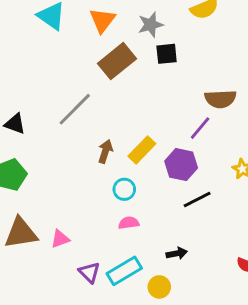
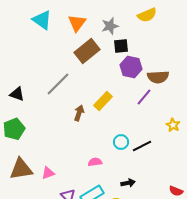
yellow rectangle: (142, 150) -> (103, 101), moved
purple hexagon: (181, 165) -> (131, 67), moved
cyan circle: (124, 189) -> (121, 142), moved

